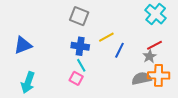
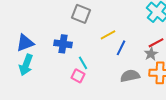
blue cross: (80, 46) -> (63, 44), moved
gray semicircle: (141, 78) -> (130, 76), moved
cyan arrow: (28, 82) -> (26, 65), moved

